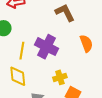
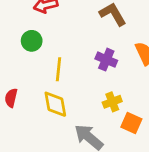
purple cross: (47, 47) -> (106, 60), moved, size x0.7

